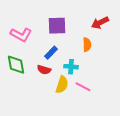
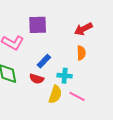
red arrow: (100, 23) -> (83, 29), moved
purple square: (57, 26) -> (38, 25), moved

